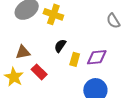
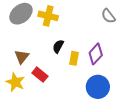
brown triangle: (23, 52) -> (22, 57), turned -35
purple diamond: (97, 57) -> (96, 54), turned -35

